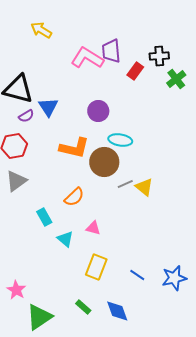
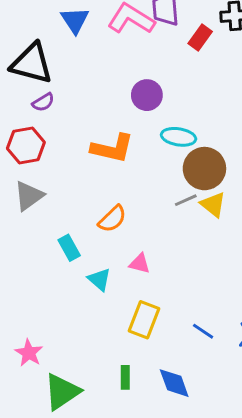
blue triangle: (48, 107) -> (75, 20), moved
brown circle: (104, 162) -> (204, 169), moved
green rectangle: (83, 307) -> (125, 377), turned 49

